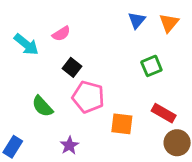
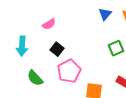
cyan arrow: (26, 44) -> (22, 46), moved, turned 54
pink pentagon: (88, 97) -> (69, 71), turned 30

